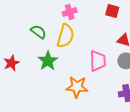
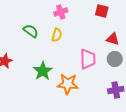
yellow semicircle: (65, 36) -> (57, 35), size x0.6
green star: (48, 61) -> (43, 71), moved

